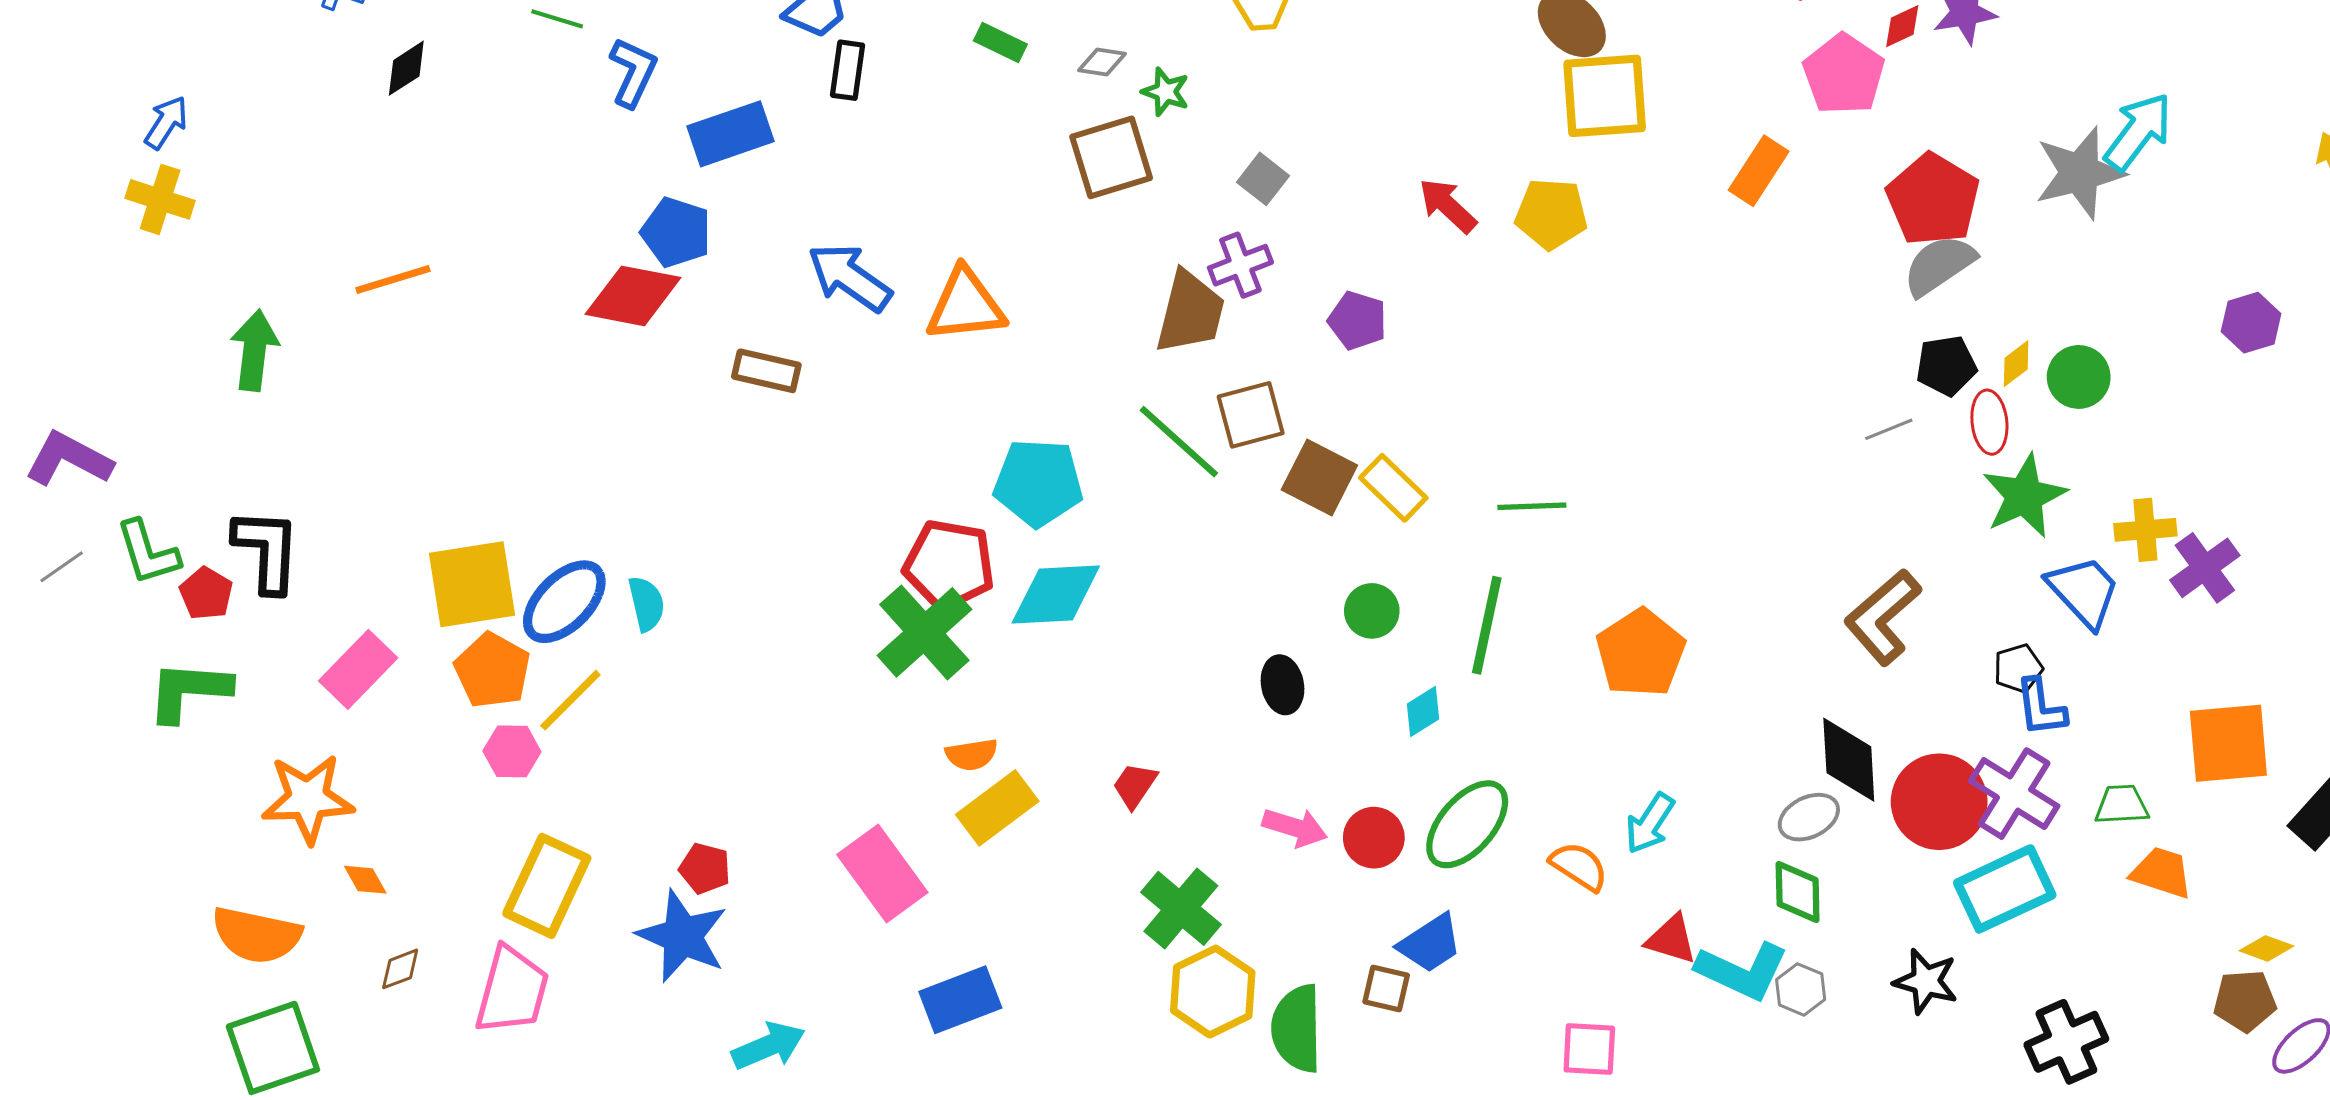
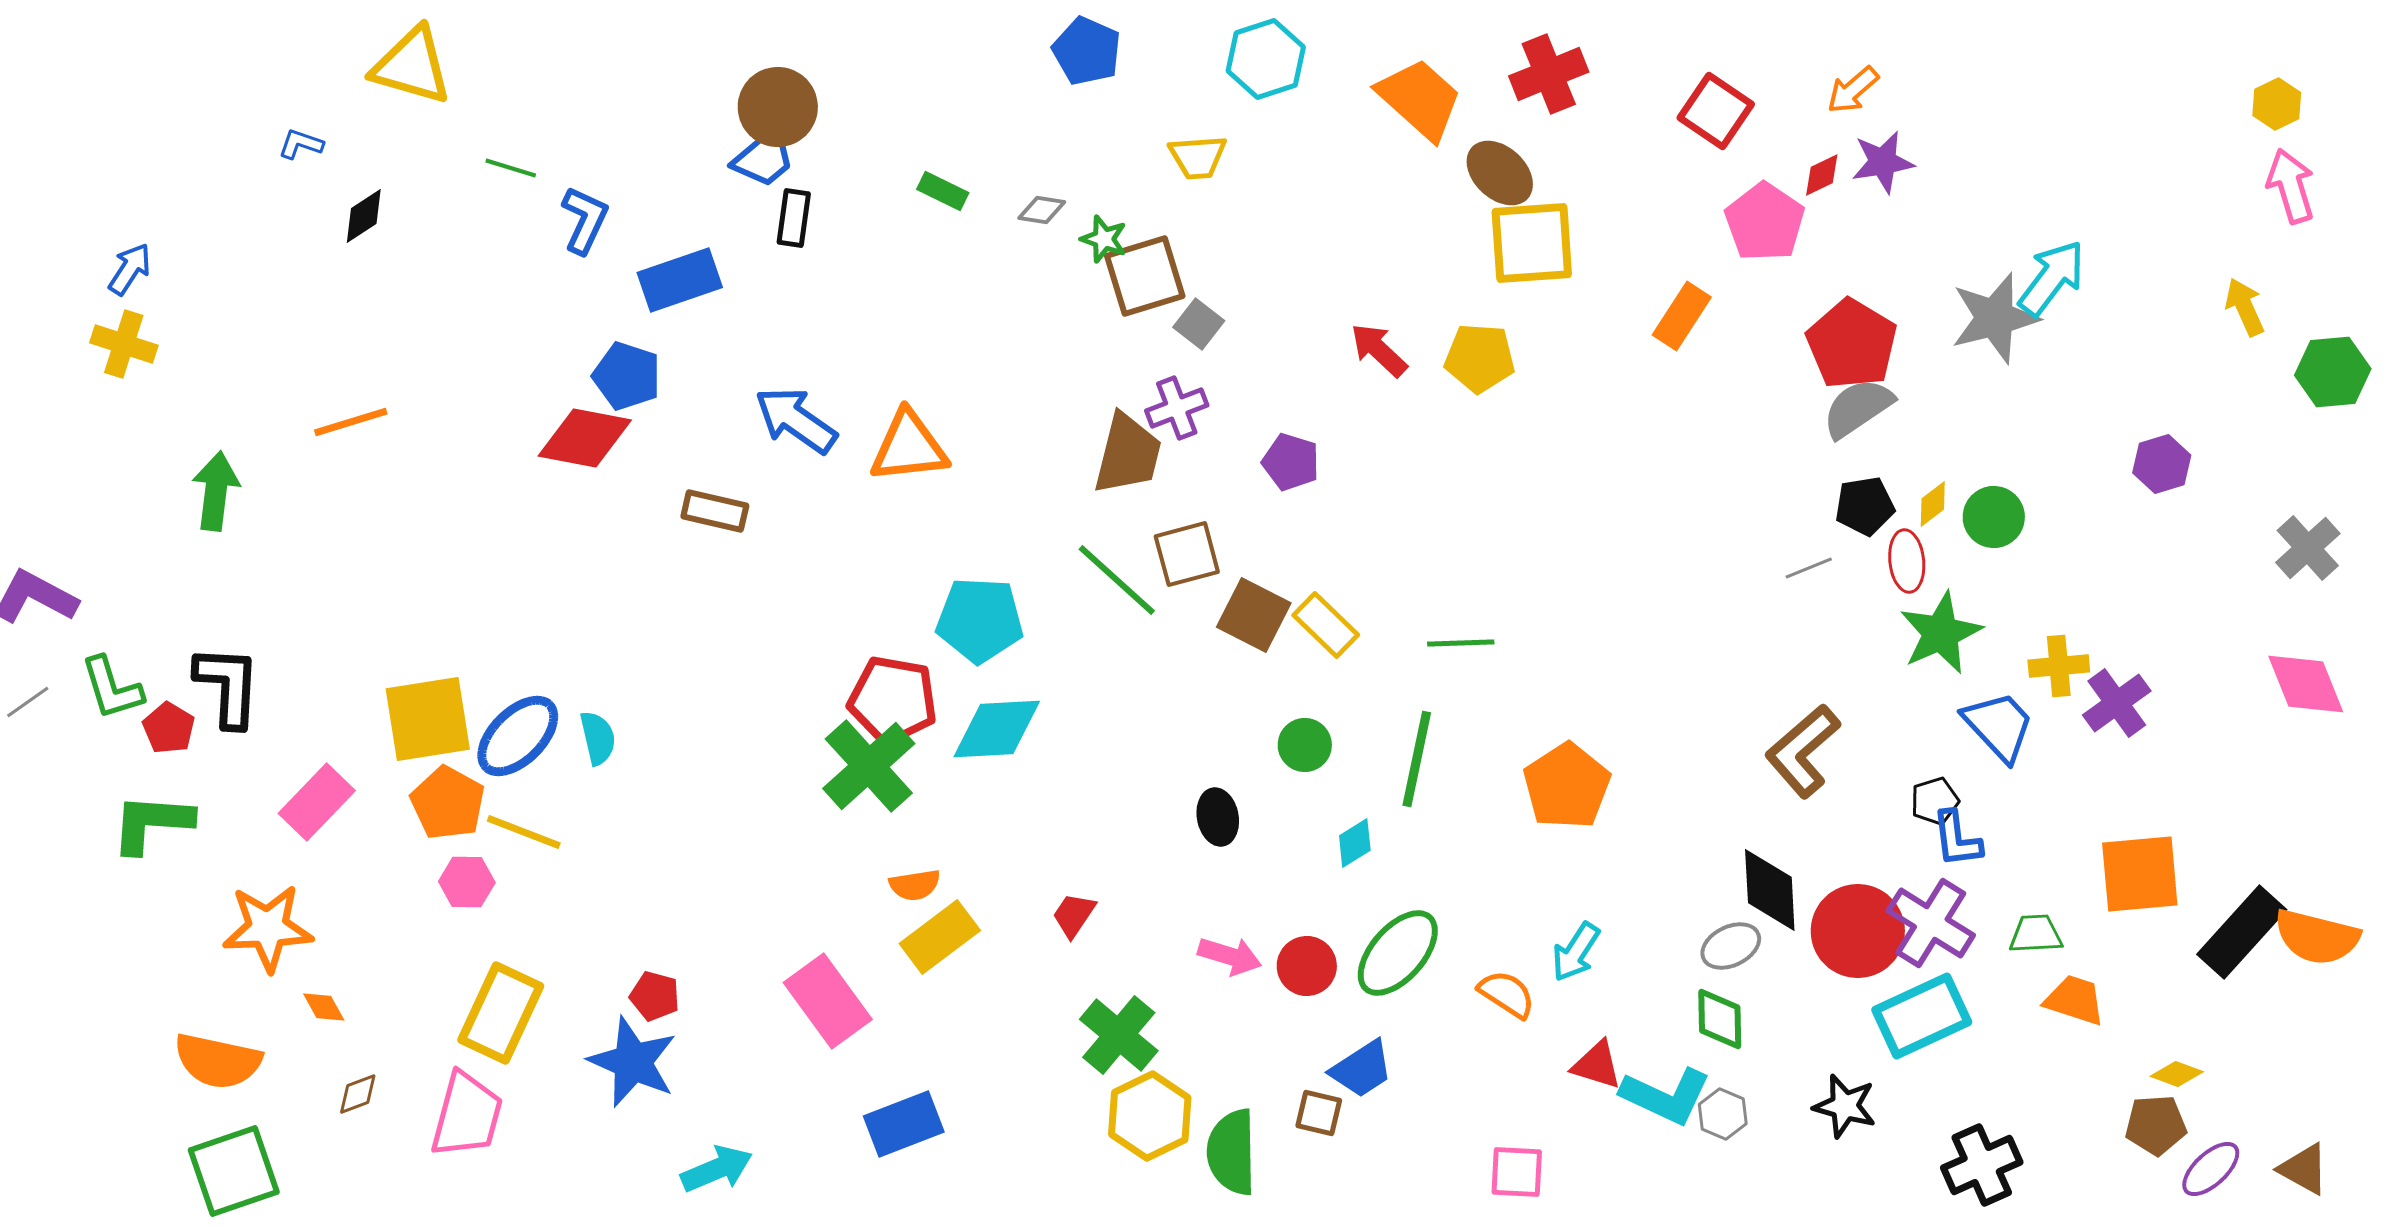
brown square: (1111, 157) -> (1145, 276), moved
yellow line: (570, 700) -> (524, 832), turned 66

